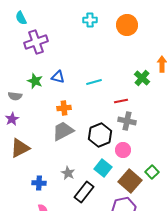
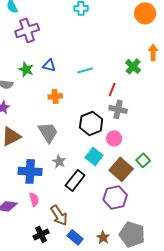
orange circle: (127, 25) -> (145, 13), moved
red line: (121, 101) -> (112, 89), turned -56
gray trapezoid: (63, 131) -> (48, 132), moved, turned 85
blue cross: (39, 183) -> (30, 171), size x1.6

